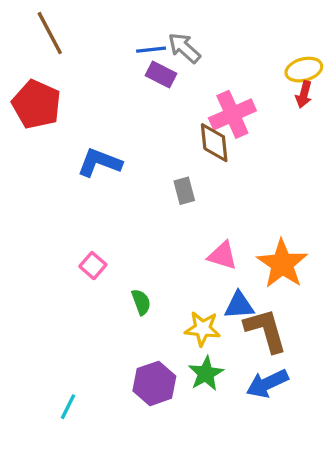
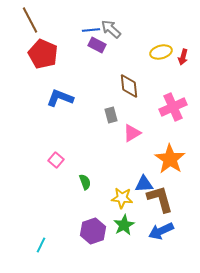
yellow ellipse: (304, 70) -> (161, 52), moved
red pentagon: (36, 104) -> (43, 54), moved
pink cross: (232, 114) -> (173, 107), moved
pink triangle: (222, 256) -> (132, 133), moved, turned -48

